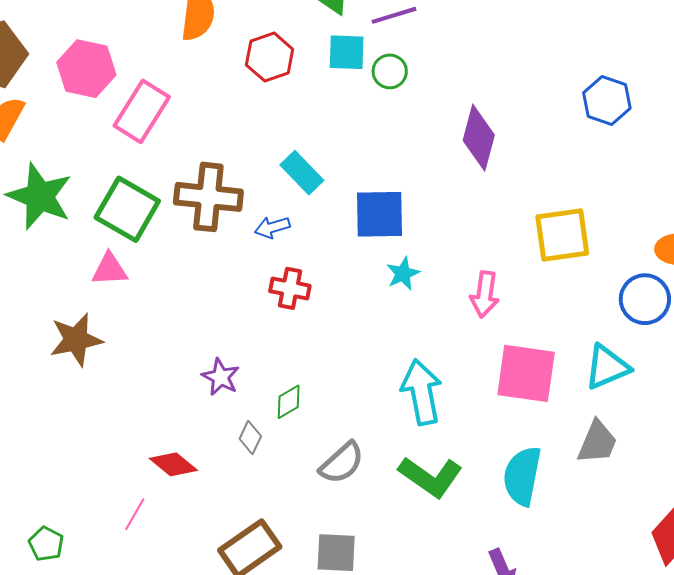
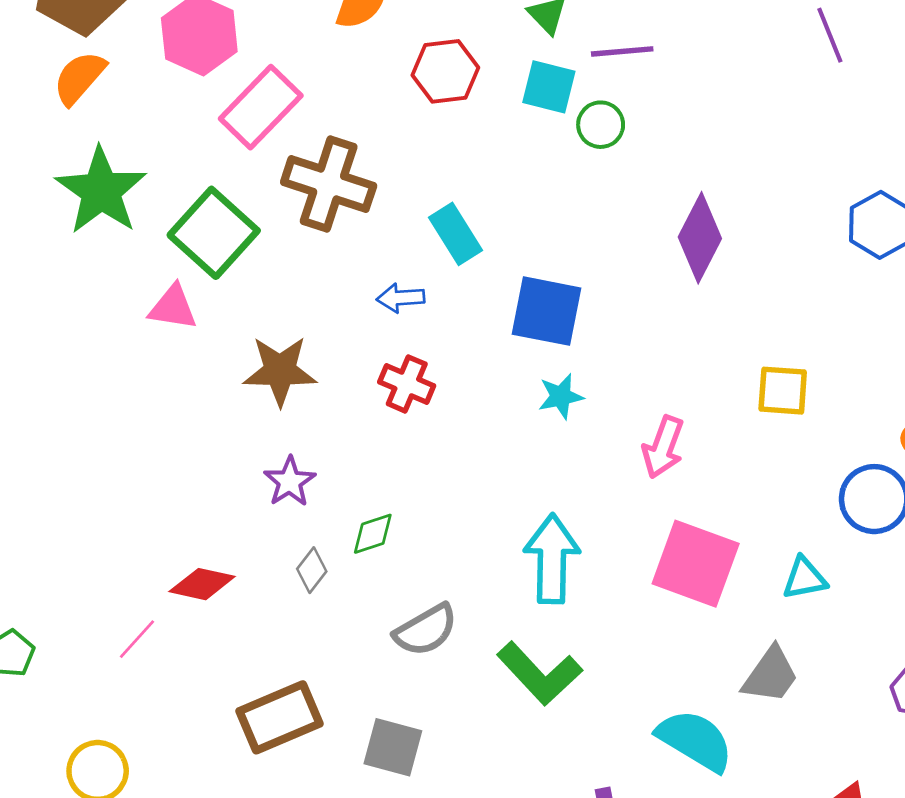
brown cross: (208, 197) -> (329, 184), moved
yellow square: (562, 235) -> (783, 391), size x0.7
brown star: (76, 340) -> (280, 371), moved
cyan triangle: (607, 367) -> (805, 578), size x0.7
red diamond: (173, 464) -> (202, 584), turned -39
cyan semicircle: (522, 476) -> (695, 740), moved, turned 98

